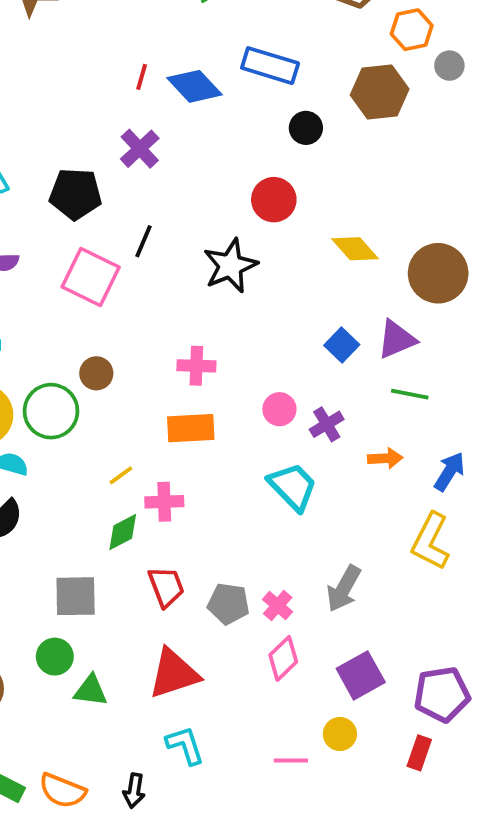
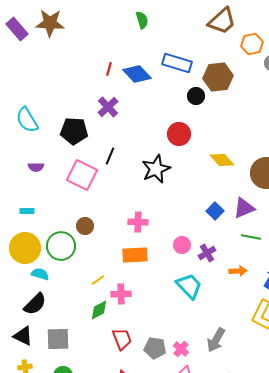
brown hexagon: (380, 92) -> (218, 77), moved
gray square: (76, 596) -> (58, 339), moved

